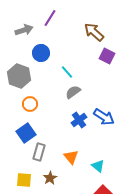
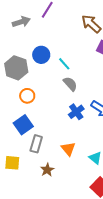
blue circle: (41, 53) -> (41, 55), moved
gray semicircle: (73, 92) -> (70, 84), turned 84
yellow square: (24, 180) -> (12, 163), moved

